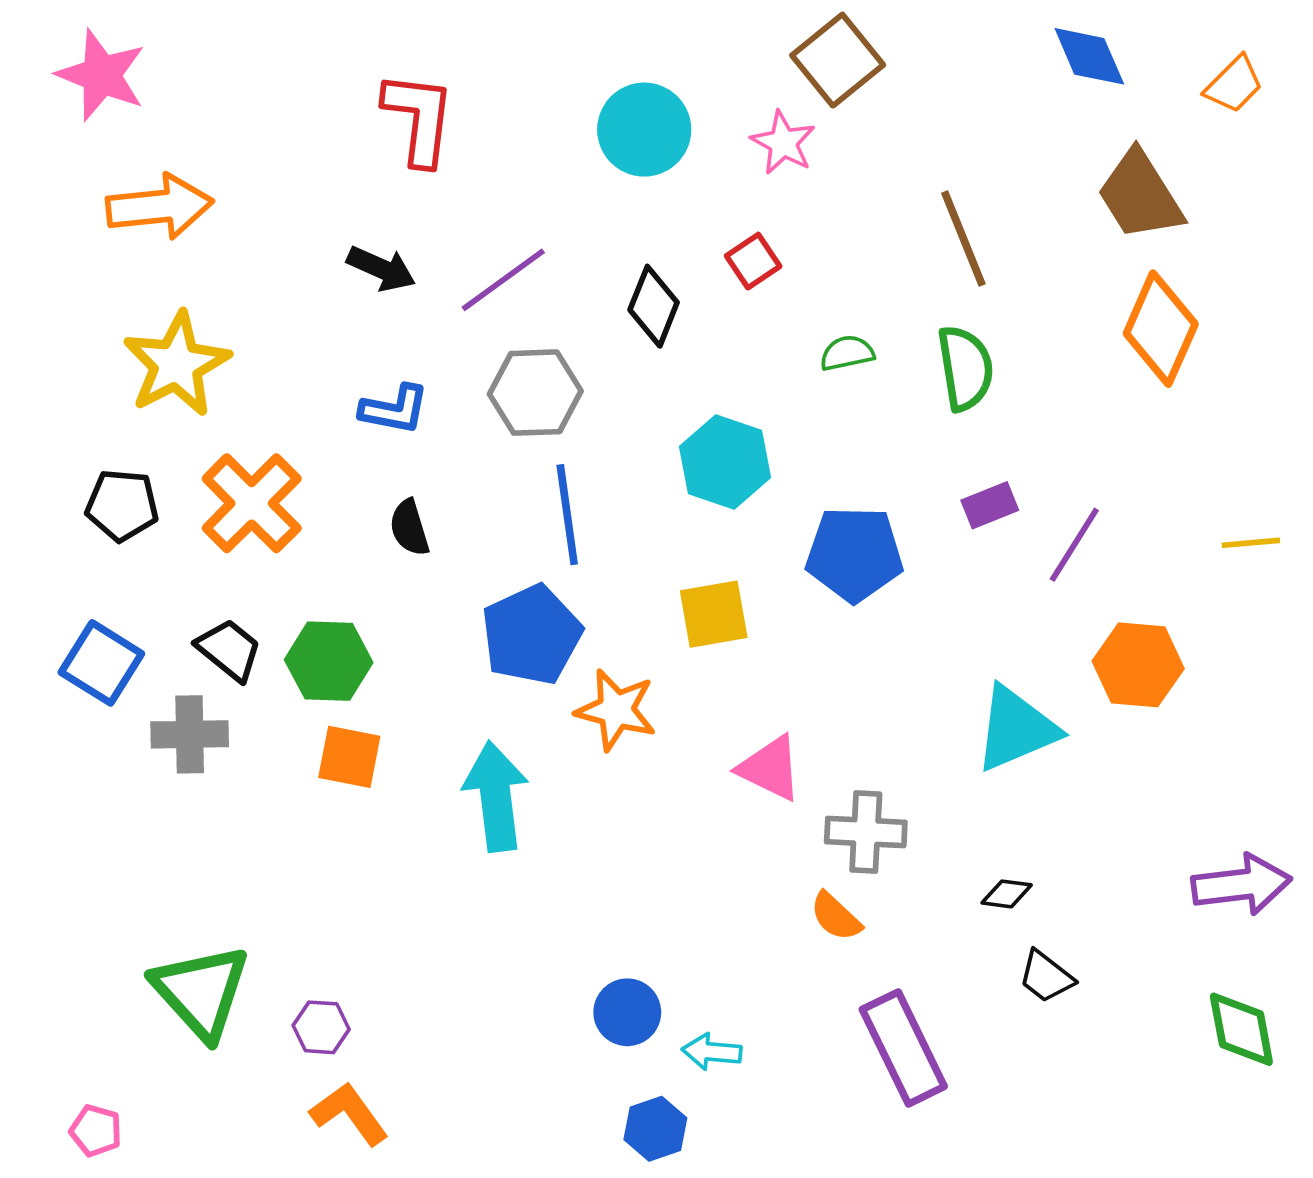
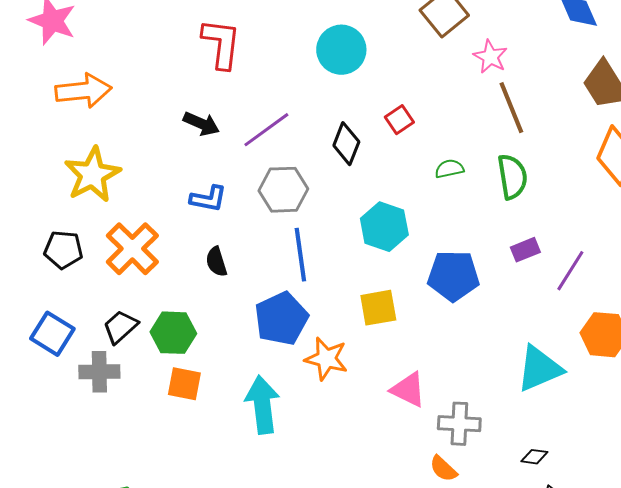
pink star: (783, 143) -> (490, 57), moved
black trapezoid: (229, 650) -> (120, 327), turned -81

